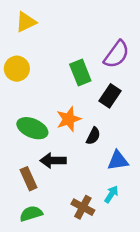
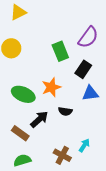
black semicircle: (93, 136) -> (65, 111), moved, turned 72
black arrow: (53, 161) -> (39, 119), turned 138
blue triangle: (118, 161) -> (90, 93), moved
brown rectangle: (28, 179) -> (20, 133), turned -30

